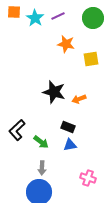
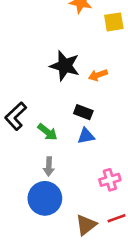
pink cross: (88, 178) -> (110, 180), turned -35

